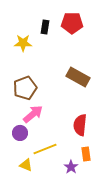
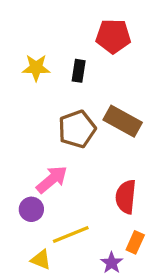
black rectangle: (45, 27) -> (79, 71), moved
brown pentagon: (25, 88) -> (77, 129), moved
orange rectangle: (86, 154) -> (135, 242), turned 32

